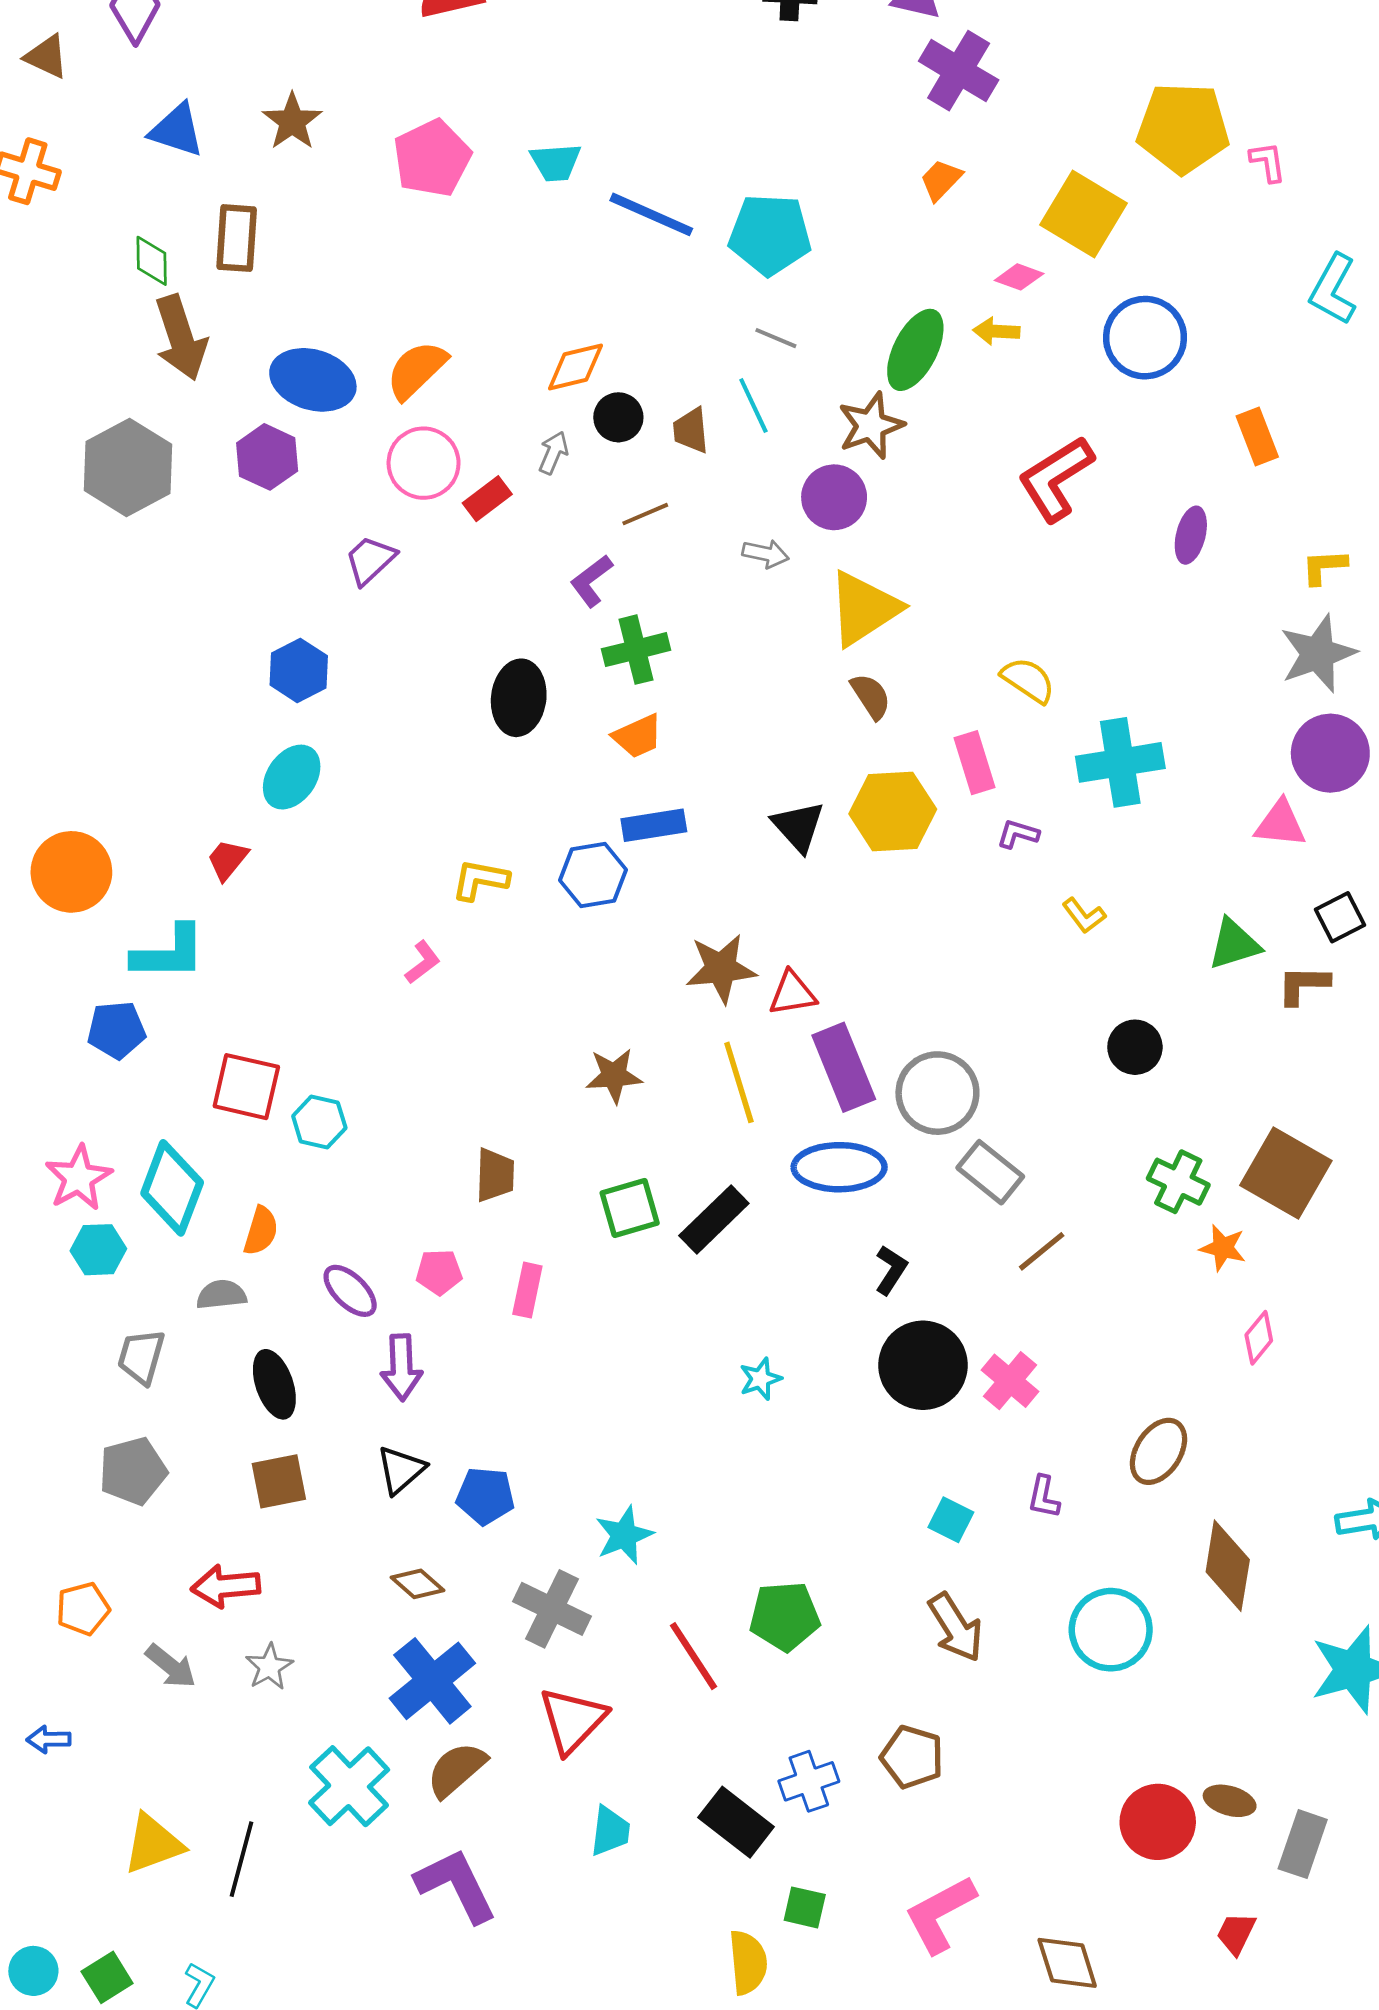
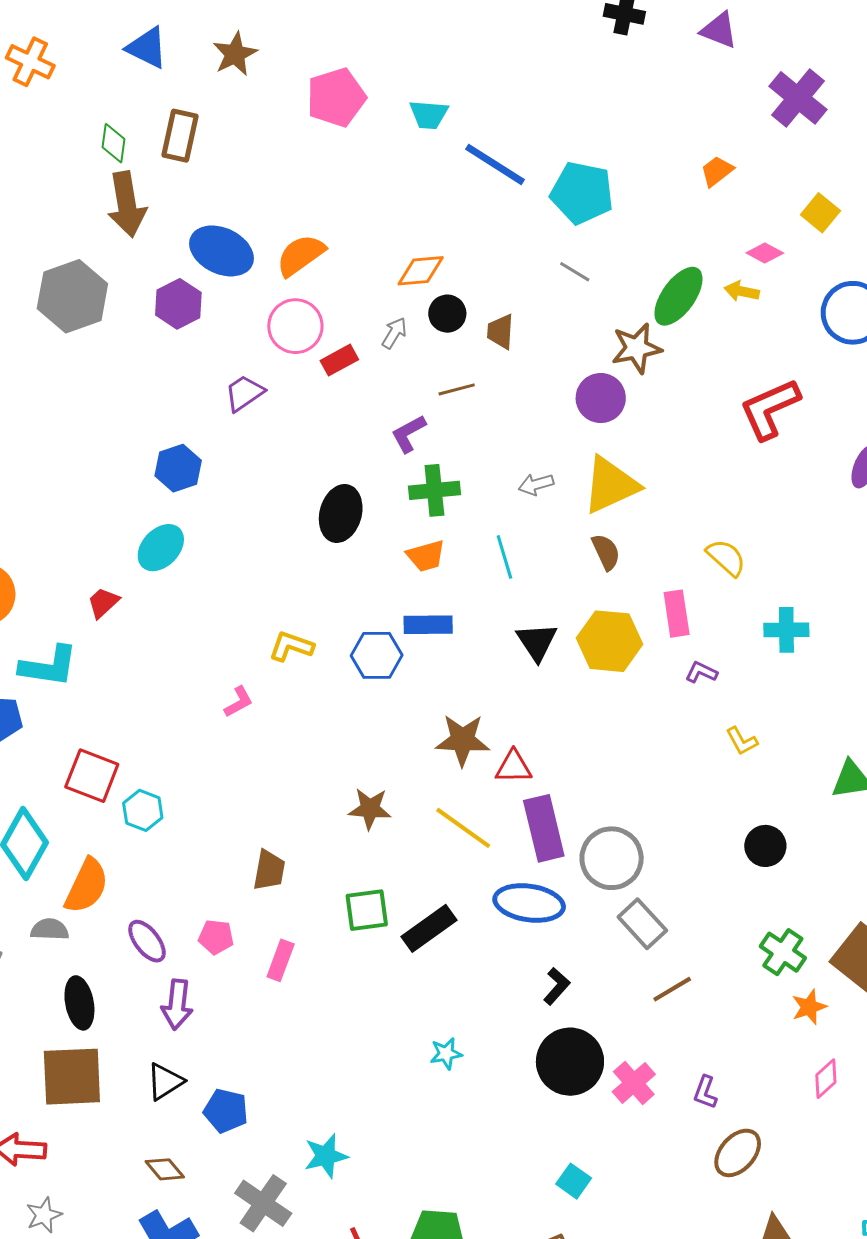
purple cross: (959, 71) -> (798, 98), moved
yellow square: (1084, 214) -> (820, 213), size x0.6
cyan line: (753, 406) -> (504, 557), moved
gray arrow: (766, 554) -> (536, 484), moved, turned 144
cyan cross: (1120, 762) -> (786, 630), size x0.7
yellow line: (739, 1082) -> (463, 828), turned -46
orange semicircle: (261, 1231) -> (87, 886), size x1.5
orange star: (1223, 1248) -> (809, 1007), turned 30
brown square: (279, 1481) -> (72, 1077), size x1.5
purple L-shape: (1044, 1497) -> (705, 1092), moved

